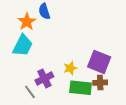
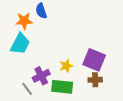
orange star: (27, 22) -> (24, 21), turned 30
green rectangle: (81, 88) -> (62, 87), moved

